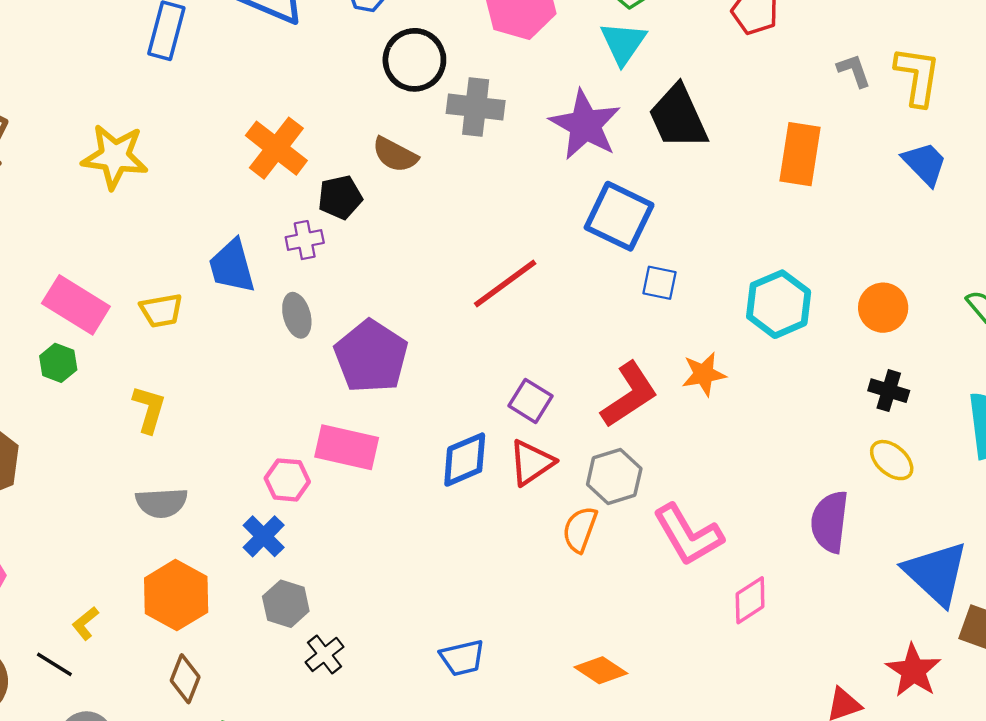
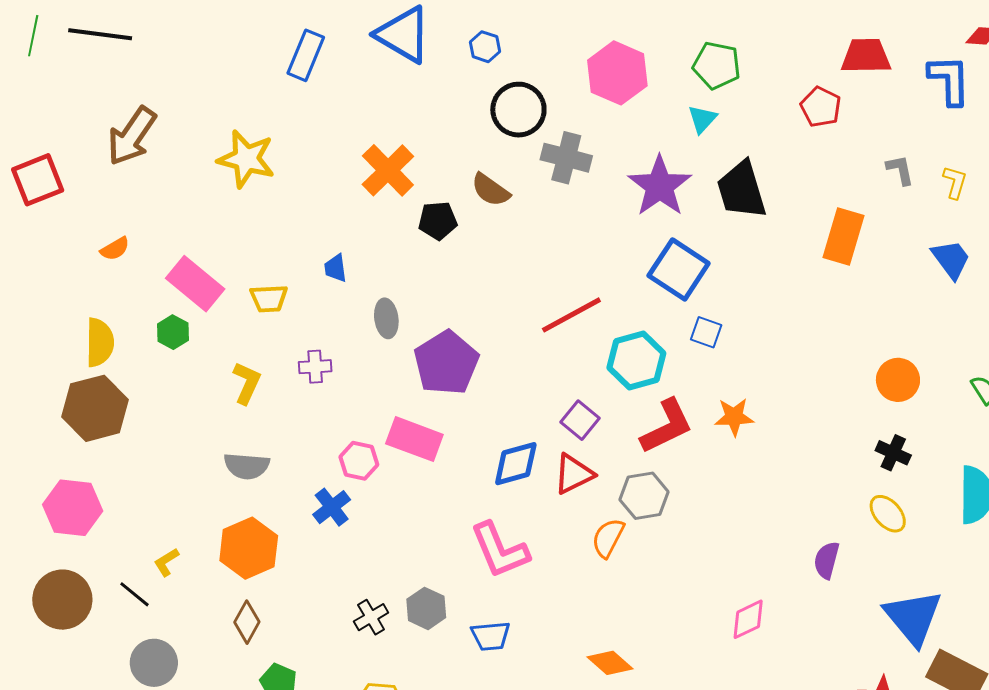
cyan triangle: (623, 43) -> (702, 119), size x0.7
yellow L-shape: (917, 76) -> (955, 182), size x0.6
purple cross: (305, 240) -> (315, 367), moved
blue trapezoid: (232, 266) -> (336, 268), size x0.6
cyan hexagon: (779, 304) -> (636, 360), moved
purple semicircle: (830, 522) -> (827, 560), size x0.7
pink L-shape: (688, 535) -> (500, 550), moved
gray hexagon: (286, 604) -> (426, 608), moved

